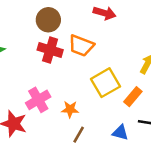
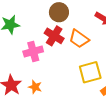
pink cross: (38, 100) -> (33, 51), moved
orange star: (70, 109) -> (35, 87), moved

